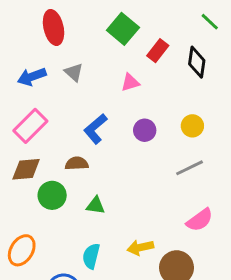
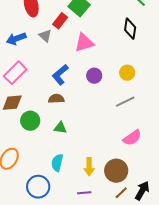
red rectangle: (158, 51) -> (60, 21), moved
pink triangle: (130, 82) -> (84, 43), size x1.5
brown semicircle: (77, 163) -> (56, 99), moved
yellow arrow: (140, 247) -> (89, 167), moved, turned -78

